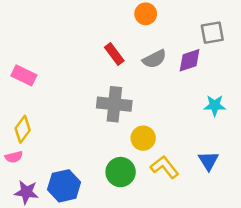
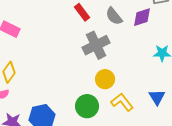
gray semicircle: (154, 59) -> (114, 16), turned 78
gray cross: (114, 104) -> (96, 45), moved, turned -32

